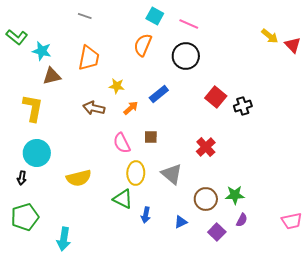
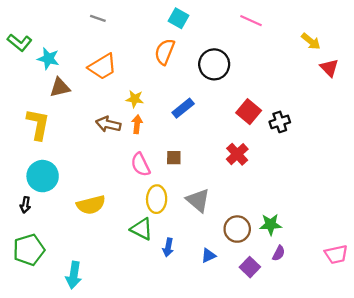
pink line: (189, 24) -> (251, 21), moved
red triangle: (293, 45) -> (329, 68), moved
orange trapezoid: (89, 58) -> (102, 67), turned 48
orange arrow: (131, 108) -> (137, 124), moved, turned -42
red cross: (206, 147) -> (237, 154), moved

